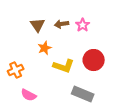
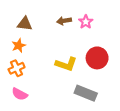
brown triangle: (38, 25) -> (25, 24), moved, turned -49
orange star: (45, 48) -> (19, 46), moved
pink semicircle: (29, 95) -> (20, 94), moved

